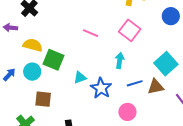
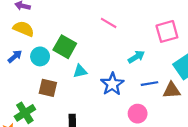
pink square: (130, 30) -> (167, 31), moved, turned 30
yellow semicircle: (33, 45) -> (24, 29), moved
cyan arrow: (120, 61) -> (136, 57), turned 42
cyan triangle: (80, 78) -> (80, 71), moved

